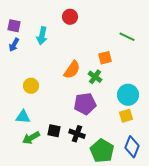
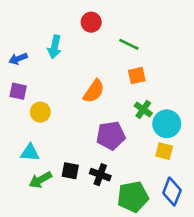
purple square: (14, 26) -> (18, 91), moved
green line: (127, 37) -> (129, 44), moved
blue arrow: (14, 45) -> (18, 59), turned 40
green cross: (95, 77) -> (143, 109), moved
yellow square: (126, 116) -> (164, 151), turned 32
green pentagon: (102, 151) -> (133, 197), turned 30

